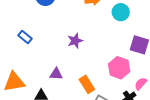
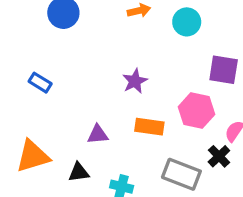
purple star: (75, 41) -> (135, 81), moved
orange rectangle: (87, 84) -> (149, 127), moved, turned -42

